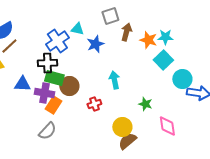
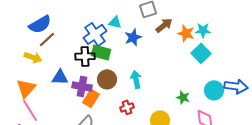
brown arrow: (126, 32) -> (164, 25), turned 36
green rectangle: (54, 78) -> (101, 52), moved
cyan circle: (182, 79) -> (214, 90), moved
cyan arrow: (114, 80) -> (136, 79), moved
red cross: (94, 104) -> (127, 107), moved

